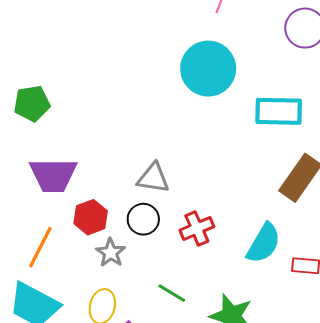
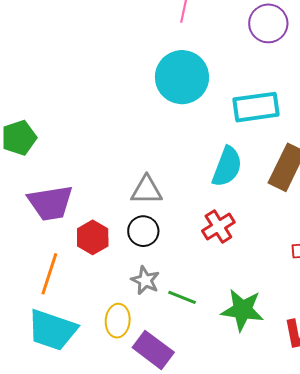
red cross: (197, 228) -> (218, 226), moved
cyan semicircle: (264, 243) -> (227, 167), moved
gray star: (111, 253) -> (145, 280), moved

